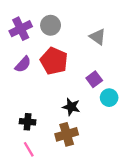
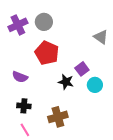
gray triangle: (98, 37) -> (101, 37), moved
purple semicircle: (23, 64) -> (20, 77), moved, turned 70
black star: (71, 107) -> (66, 82), moved

